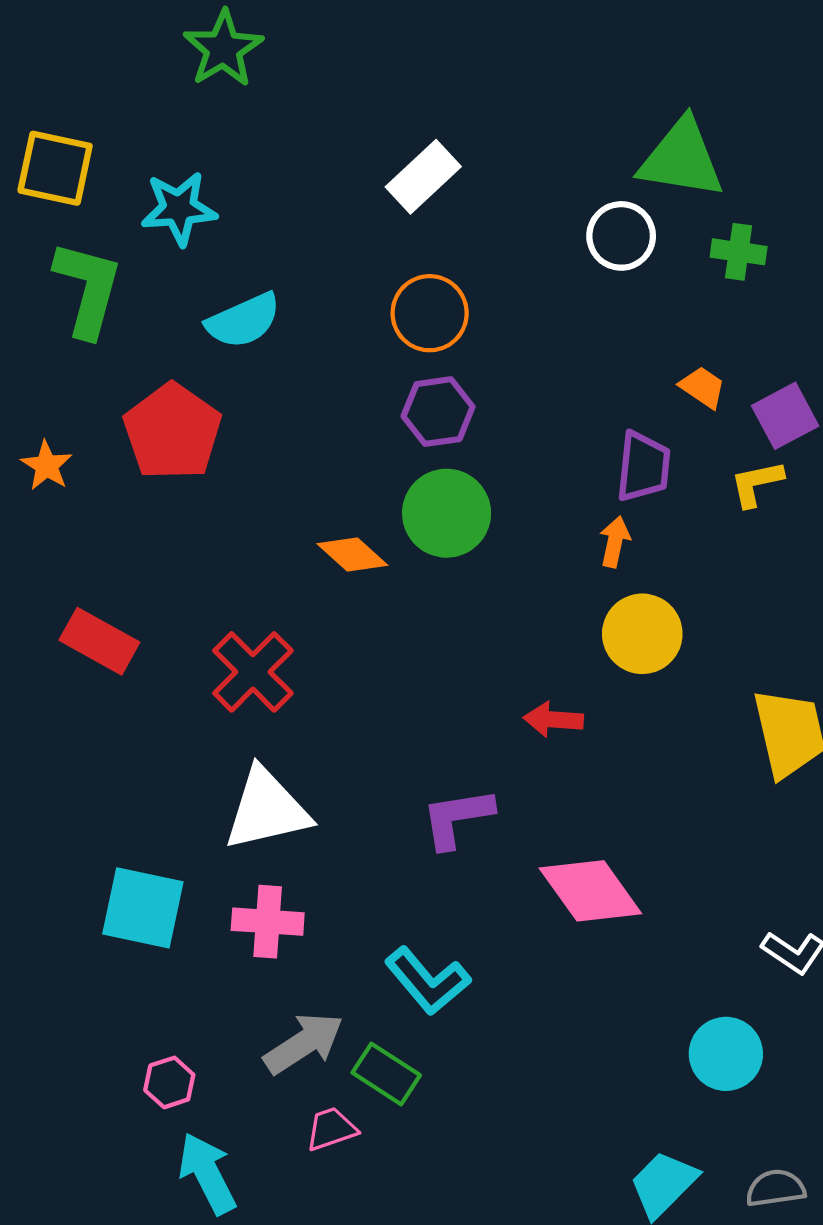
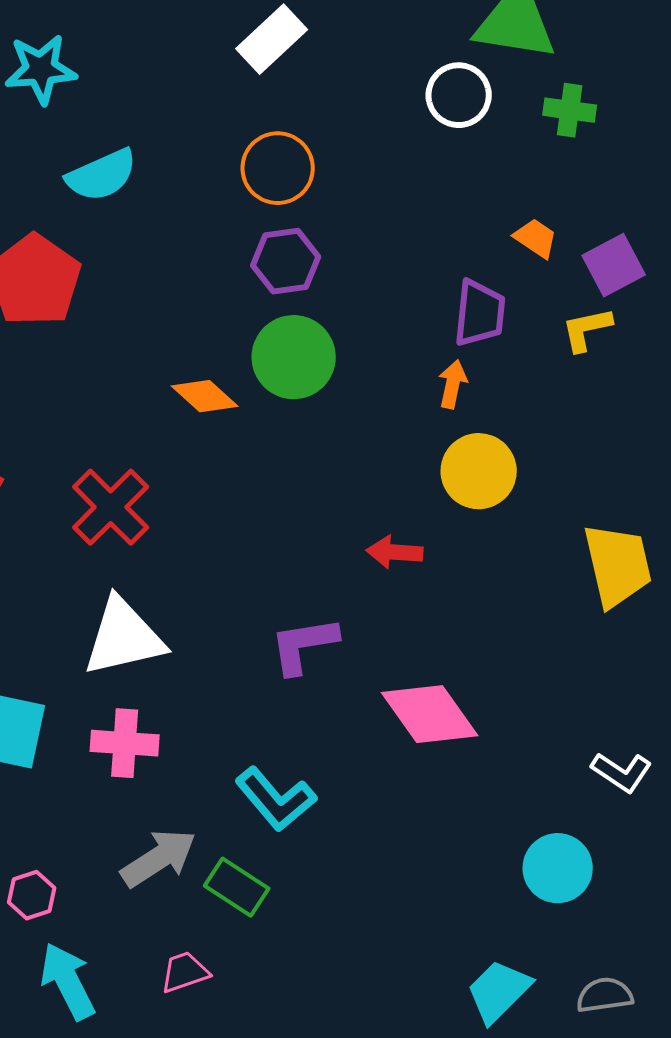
pink trapezoid: (331, 1129) -> (185, 972), moved

